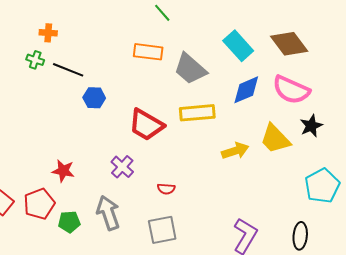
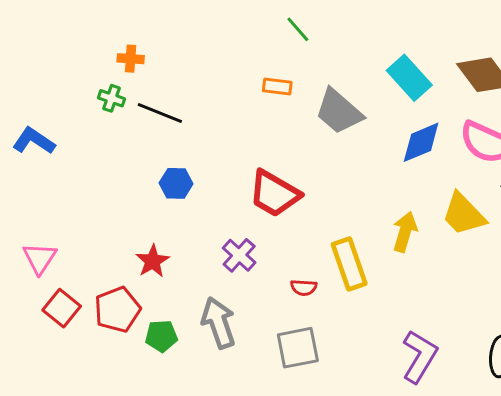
orange rectangle: (148, 52) -> (277, 87), size x0.7
blue hexagon: (94, 98) -> (176, 183), moved
yellow rectangle: (197, 113) -> (349, 264), moved, turned 76
yellow arrow: (235, 151) -> (405, 232), turned -56
red star: (63, 171) -> (153, 261), turned 30

